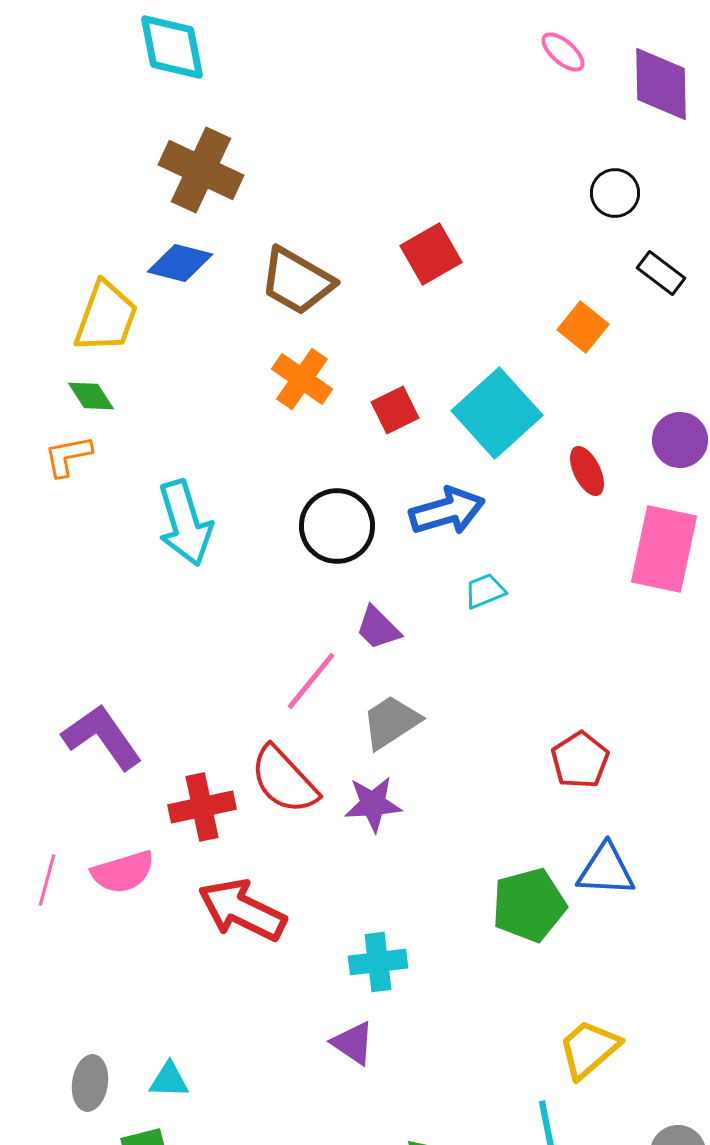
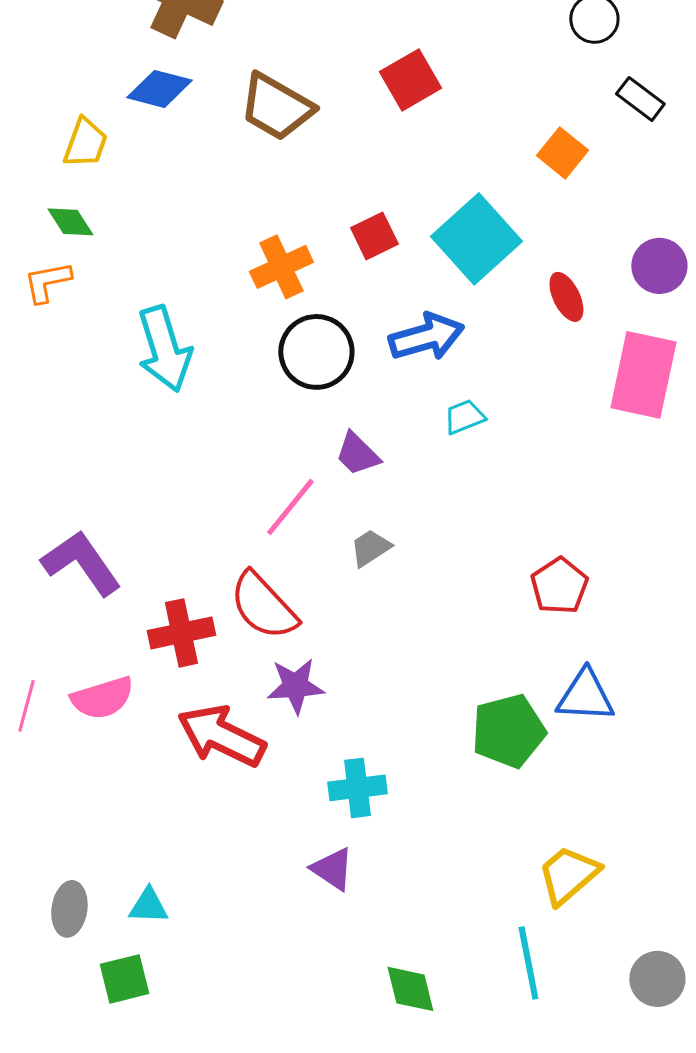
yellow trapezoid: (106, 317) -> (85, 143), size x0.7
orange cross: (302, 379) -> (281, 267), moved, turned 30
gray trapezoid: (391, 722) -> (370, 548), size x0.7
purple star: (373, 804) -> (295, 686), moved

